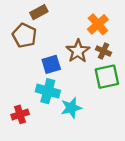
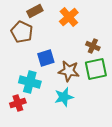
orange cross: (98, 24) -> (69, 17), moved
brown star: (78, 51) -> (69, 71), moved, turned -30
cyan cross: (48, 91) -> (30, 82), moved

